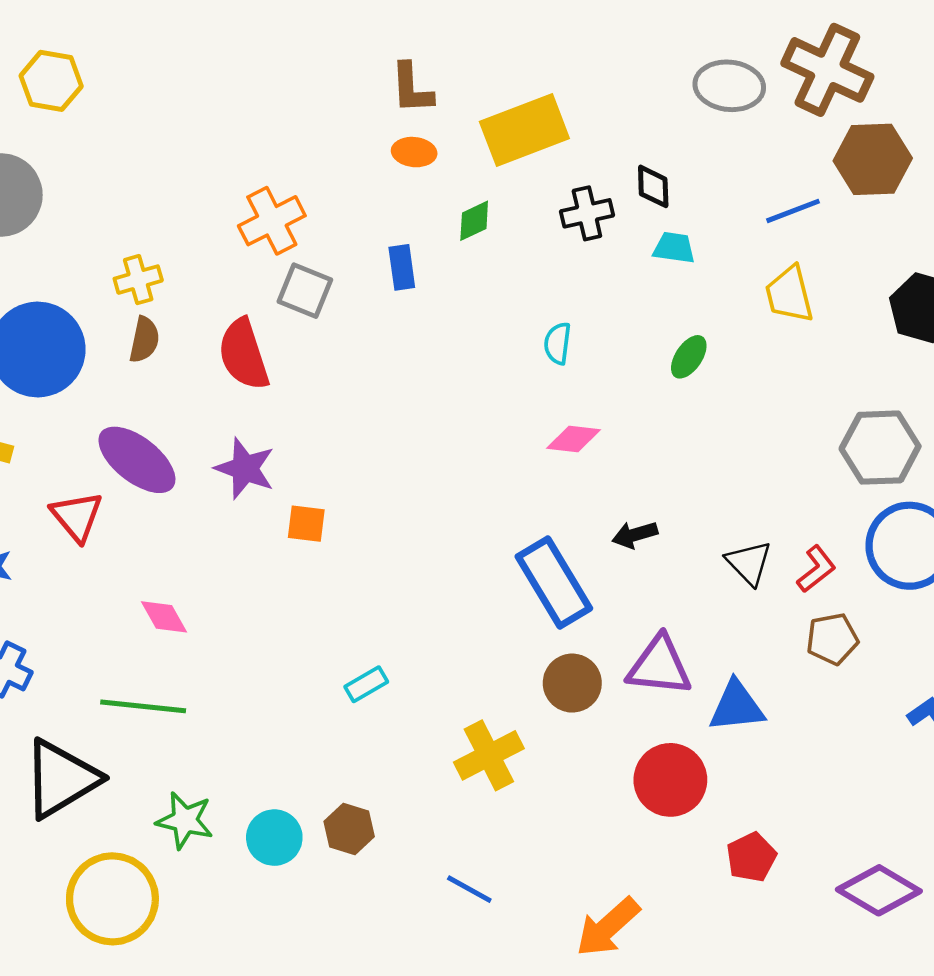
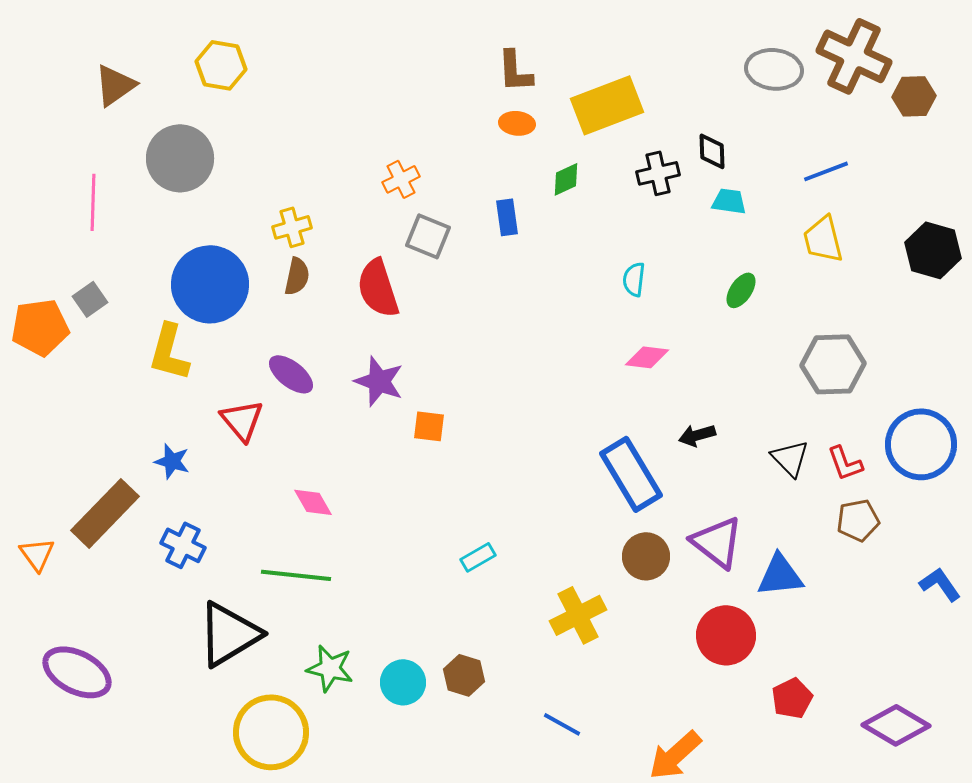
brown hexagon: (873, 159) -> (914, 96), moved, size x0.7
orange cross: (272, 221) -> (401, 179), size x0.7
gray hexagon: (880, 448) -> (833, 364), moved
purple ellipse: (137, 460) -> (291, 374), size x0.7
red L-shape: (816, 569) -> (845, 463), turned 108
purple triangle: (659, 666) -> (717, 542), turned 32

